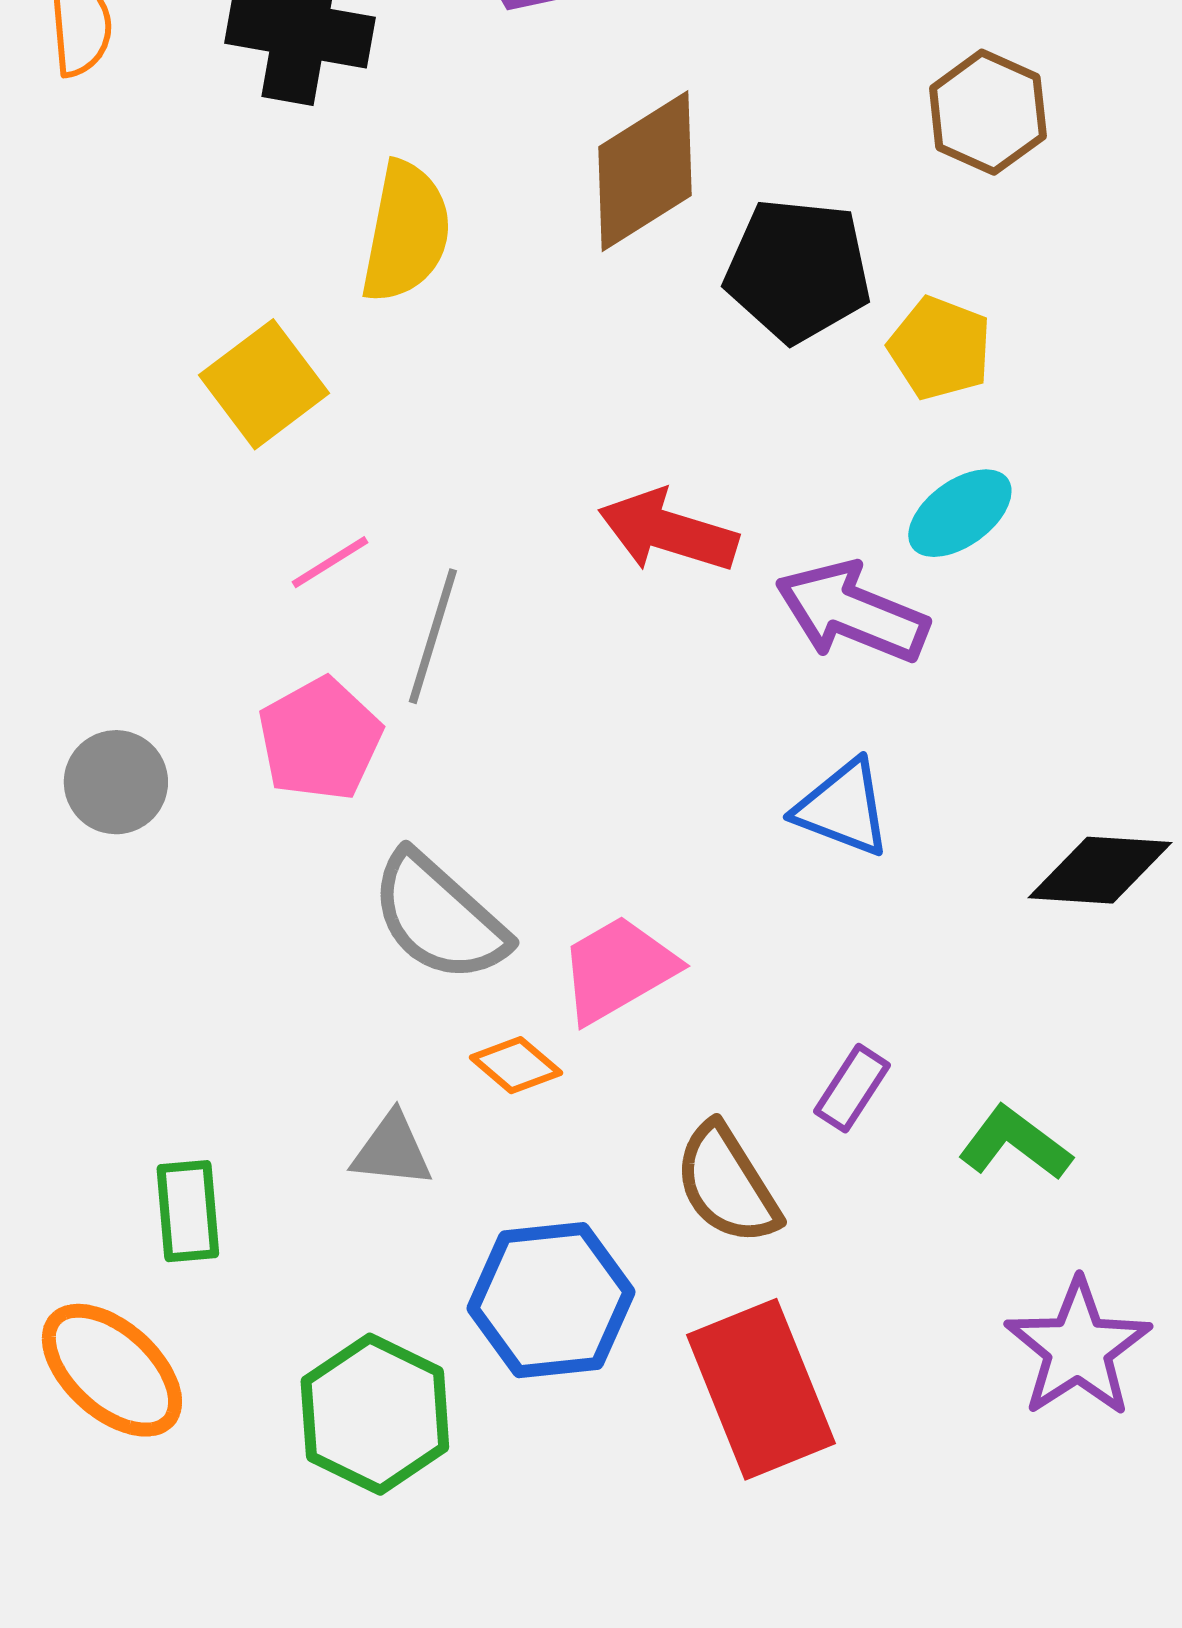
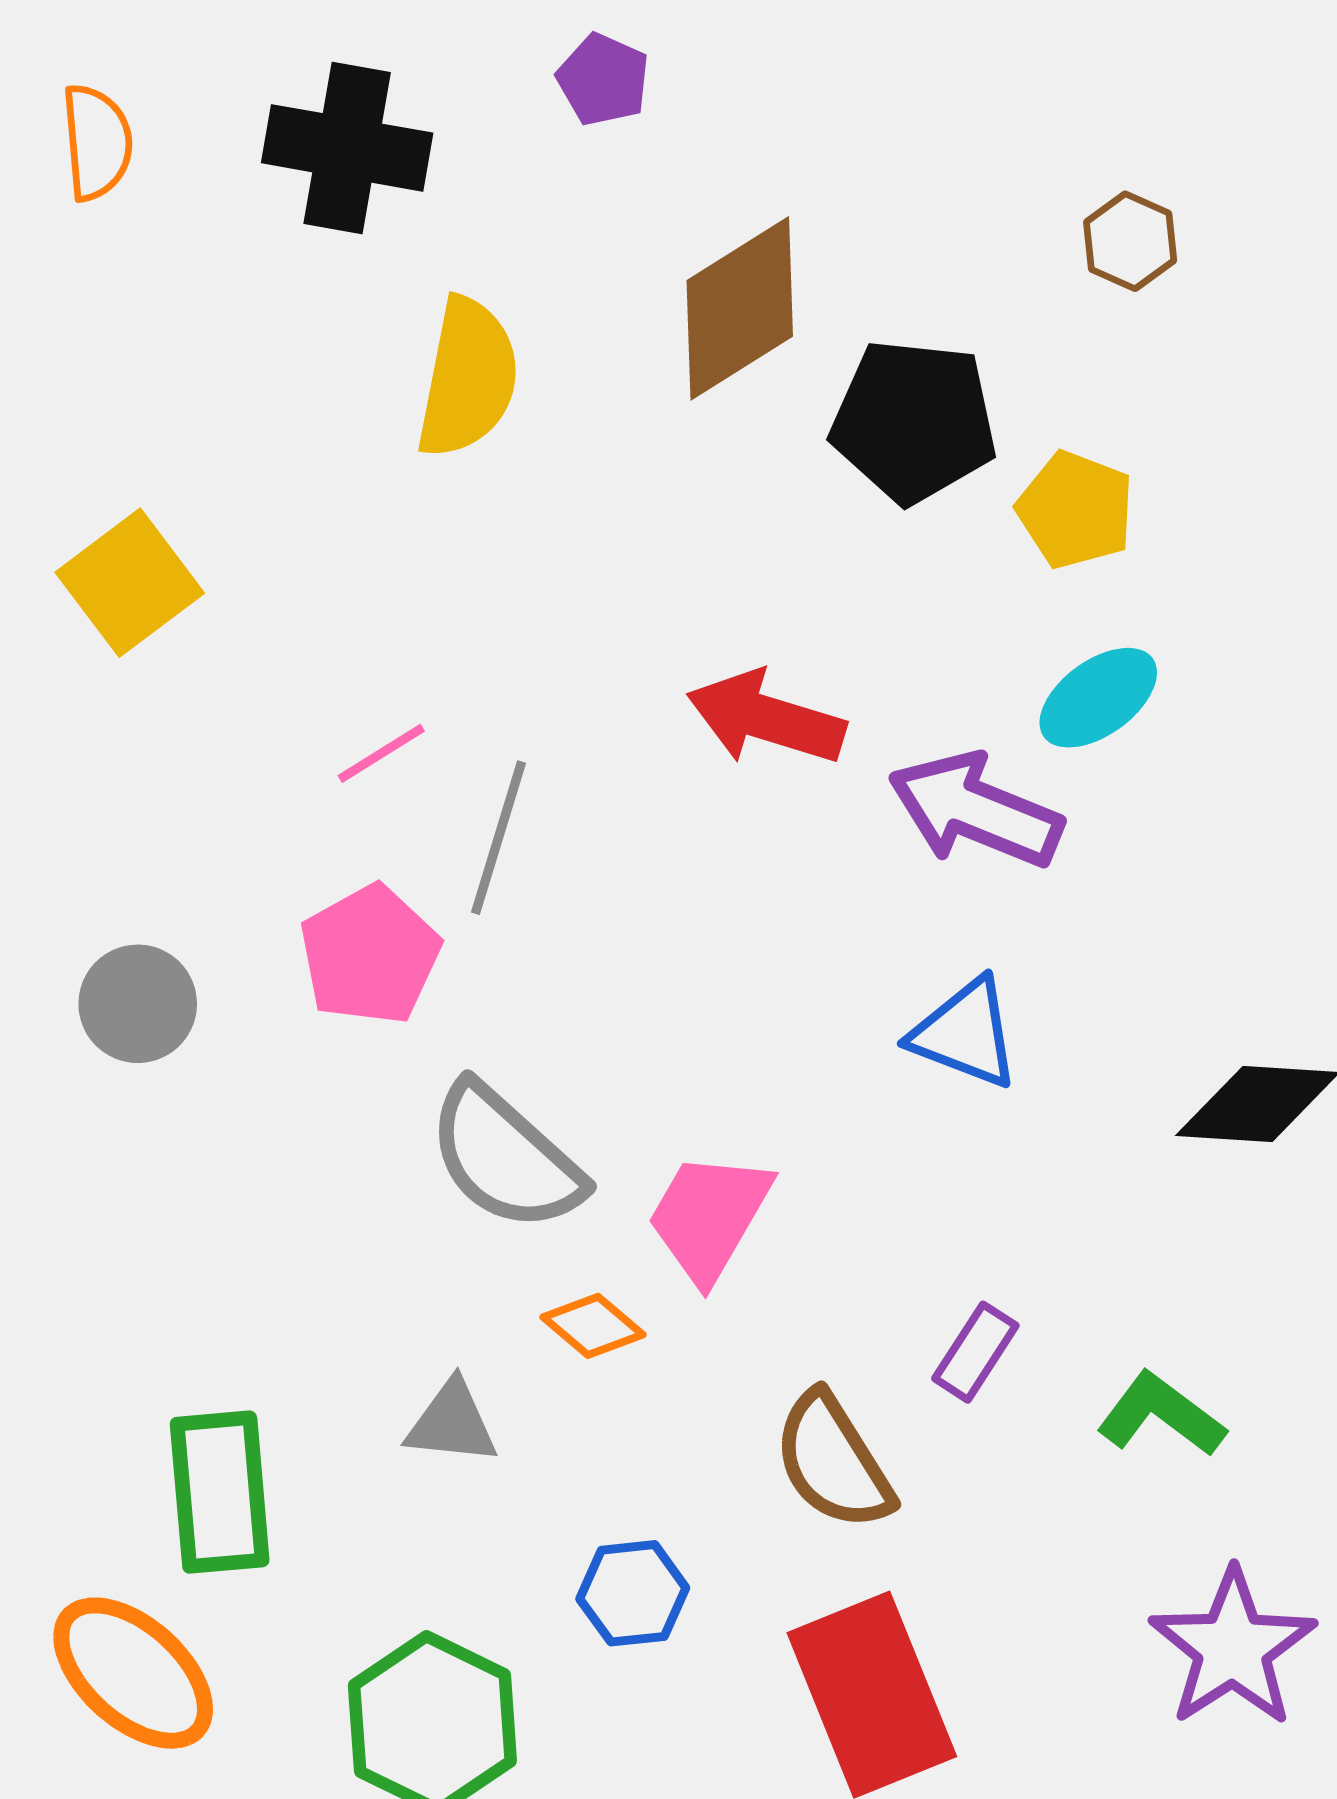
brown hexagon: (988, 112) -> (1130, 241), size x0.7
yellow square: (264, 384) -> (130, 583), moved
pink trapezoid: (618, 969) -> (709, 1217), turned -30
green rectangle: (188, 1211) -> (220, 1492), size x1.4
blue hexagon: (551, 1300) -> (633, 1593), size x0.6

